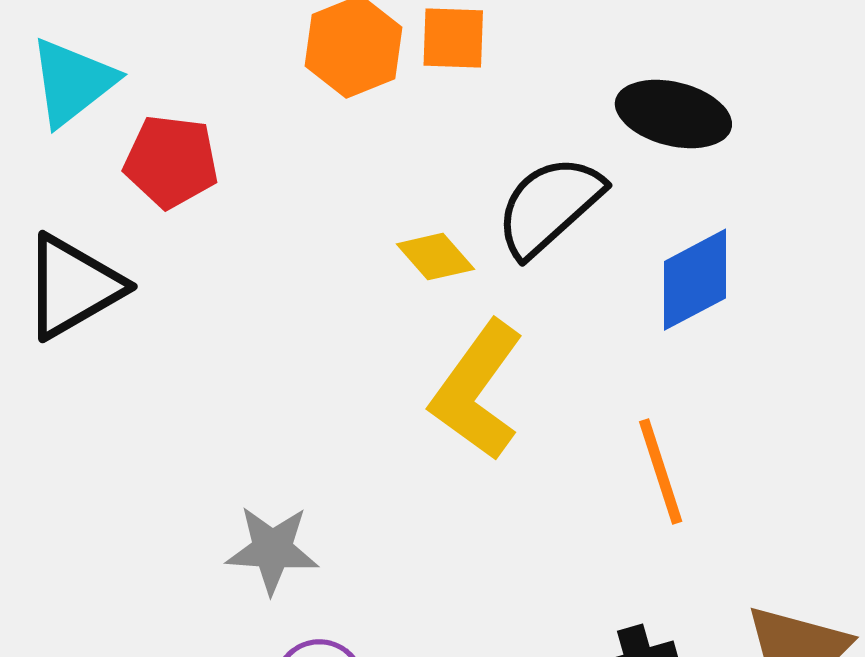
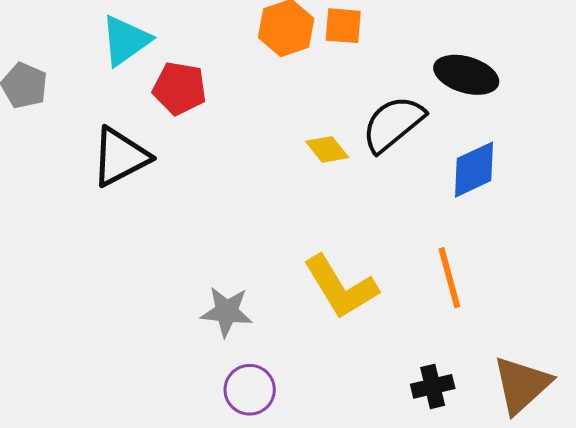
yellow L-shape: (477, 391) -> (341, 287), moved, turned -70

